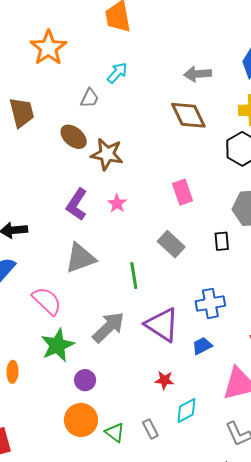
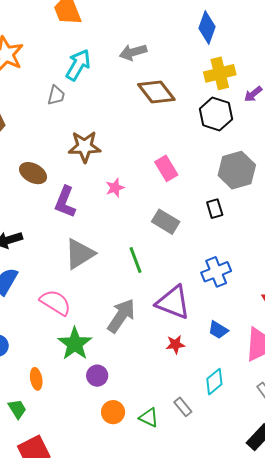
cyan arrow: (117, 73) -> (78, 65), size x1.4
gray arrow: (198, 74) -> (133, 52), moved
brown ellipse: (74, 137) -> (33, 173), moved
pink star: (117, 204) -> (115, 188), moved, turned 30
blue trapezoid: (202, 346) -> (218, 330), moved, turned -110
purple circle: (85, 380) -> (97, 376), moved
red star: (164, 380) -> (175, 344), moved
orange circle: (81, 420) -> (113, 412), size x0.7

